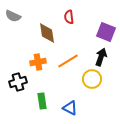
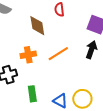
yellow circle: (92, 79) -> (82, 99), moved

